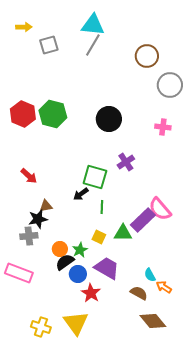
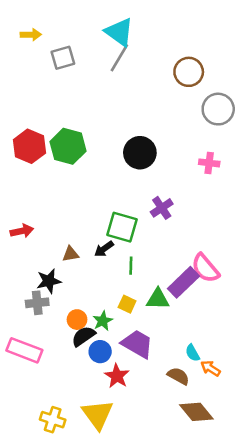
cyan triangle: (93, 25) -> (119, 32), turned 30
red arrow: (29, 176) -> (22, 231), moved, turned -54
brown triangle: (46, 206) -> (71, 254), moved

